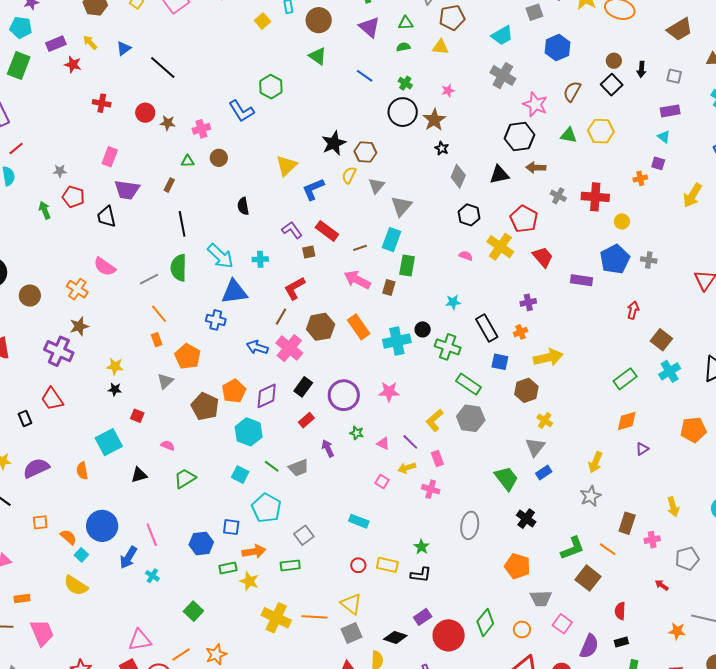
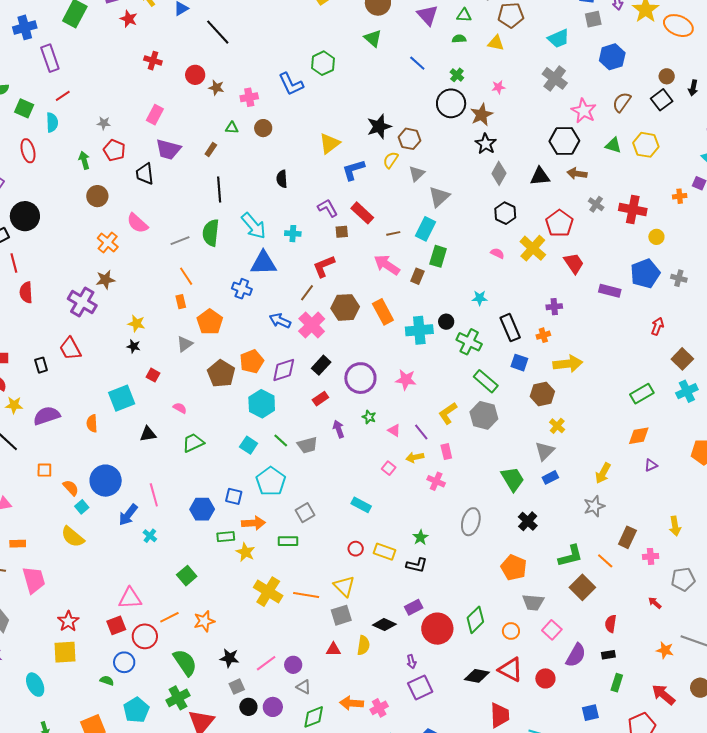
black star: (442, 148) -> (486, 144), size x1.5
brown circle: (30, 296) -> (97, 196), moved

